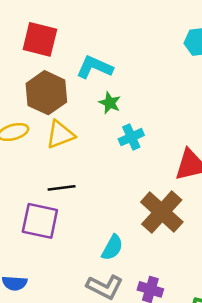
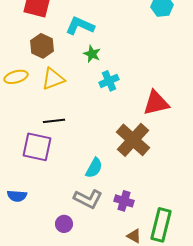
brown hexagon: (46, 93) -> (42, 46), size x0.7

